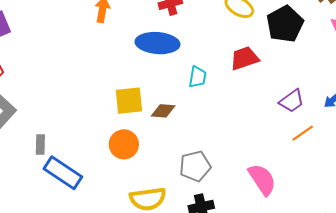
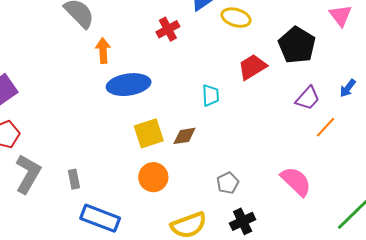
black pentagon: (285, 24) -> (297, 45), moved
blue ellipse: (157, 43) -> (129, 85), moved
gray rectangle: (40, 144) -> (74, 179), moved
gray pentagon: (195, 166) -> (228, 183), size x0.7

